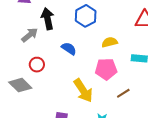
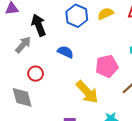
yellow semicircle: (110, 42) -> (106, 14), moved
gray diamond: (20, 85) -> (22, 97), turned 40

